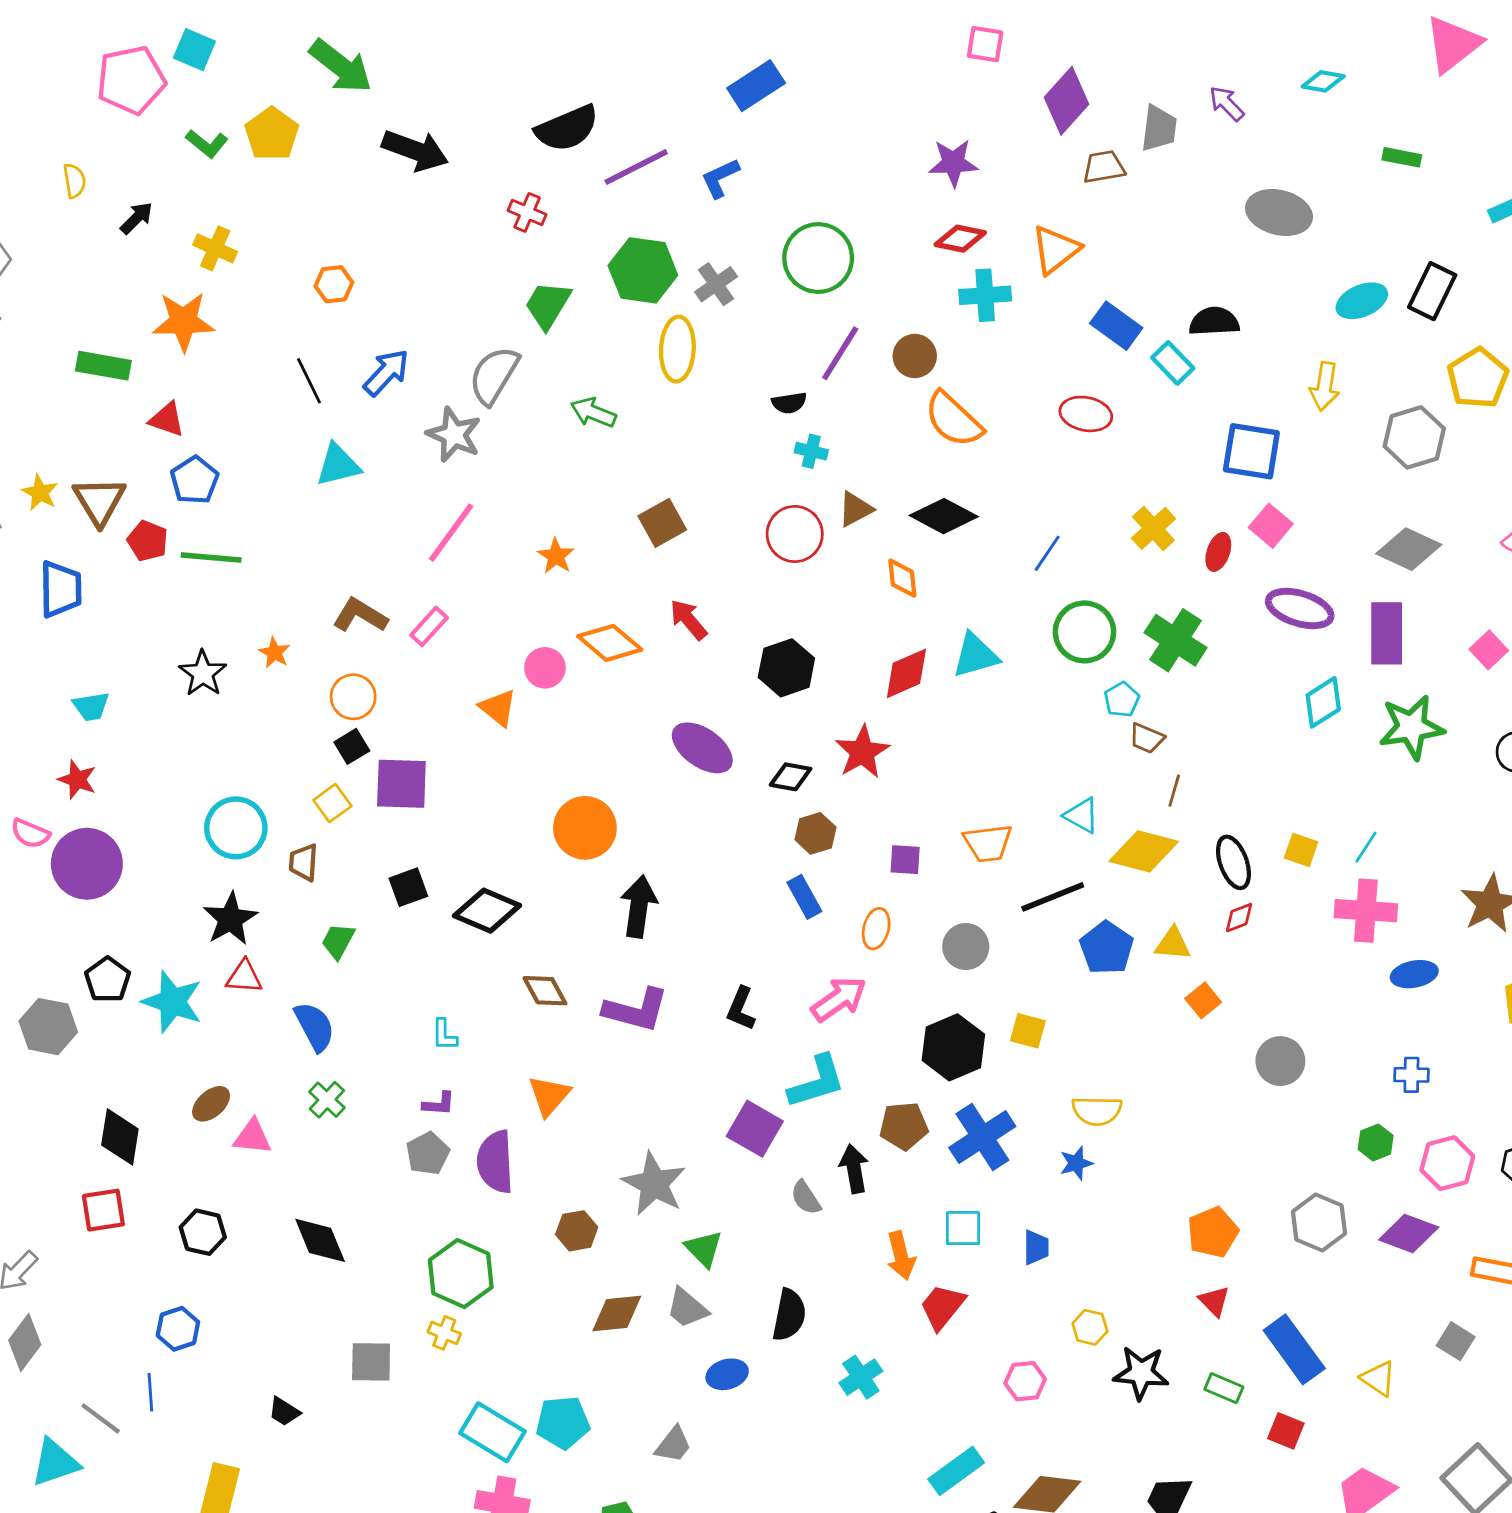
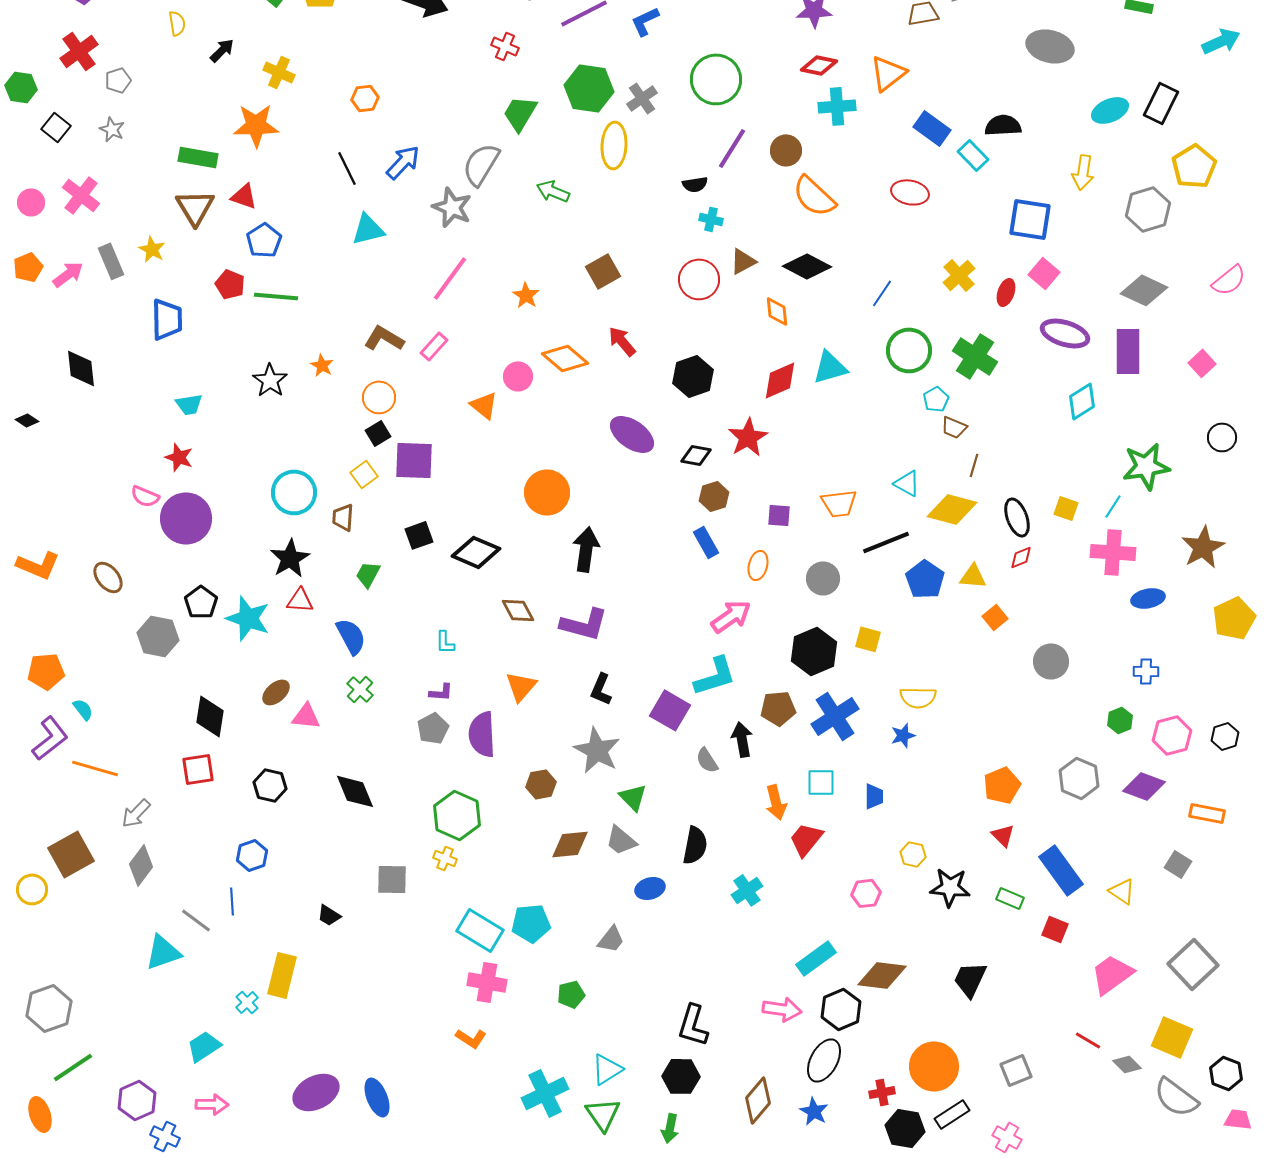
brown triangle: (99, 501) -> (195, 207), moved
green star: (1411, 727) -> (1146, 466), moved
black L-shape: (741, 1009) -> (601, 689), moved

